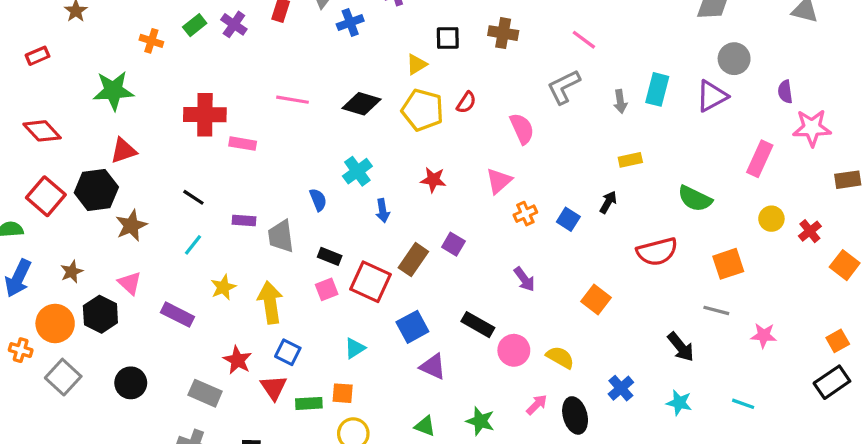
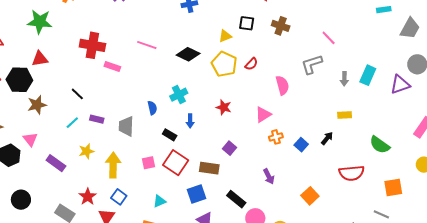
purple rectangle: (244, 220) -> (97, 119), moved
black rectangle: (330, 256) -> (170, 135), moved
brown rectangle: (413, 260) -> (209, 168), moved, turned 54

